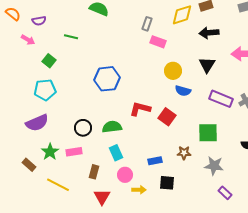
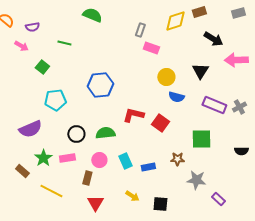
black arrow: (209, 33) -> (213, 39), moved, turned -144
cyan pentagon: (45, 90) -> (55, 100), moved
cyan rectangle: (116, 153) -> (125, 161), moved
gray star: (214, 166) -> (196, 180), moved
pink circle: (125, 175) -> (99, 160), moved
black square: (167, 183) -> (160, 204), moved
yellow arrow: (139, 190) -> (132, 196), turned 32

